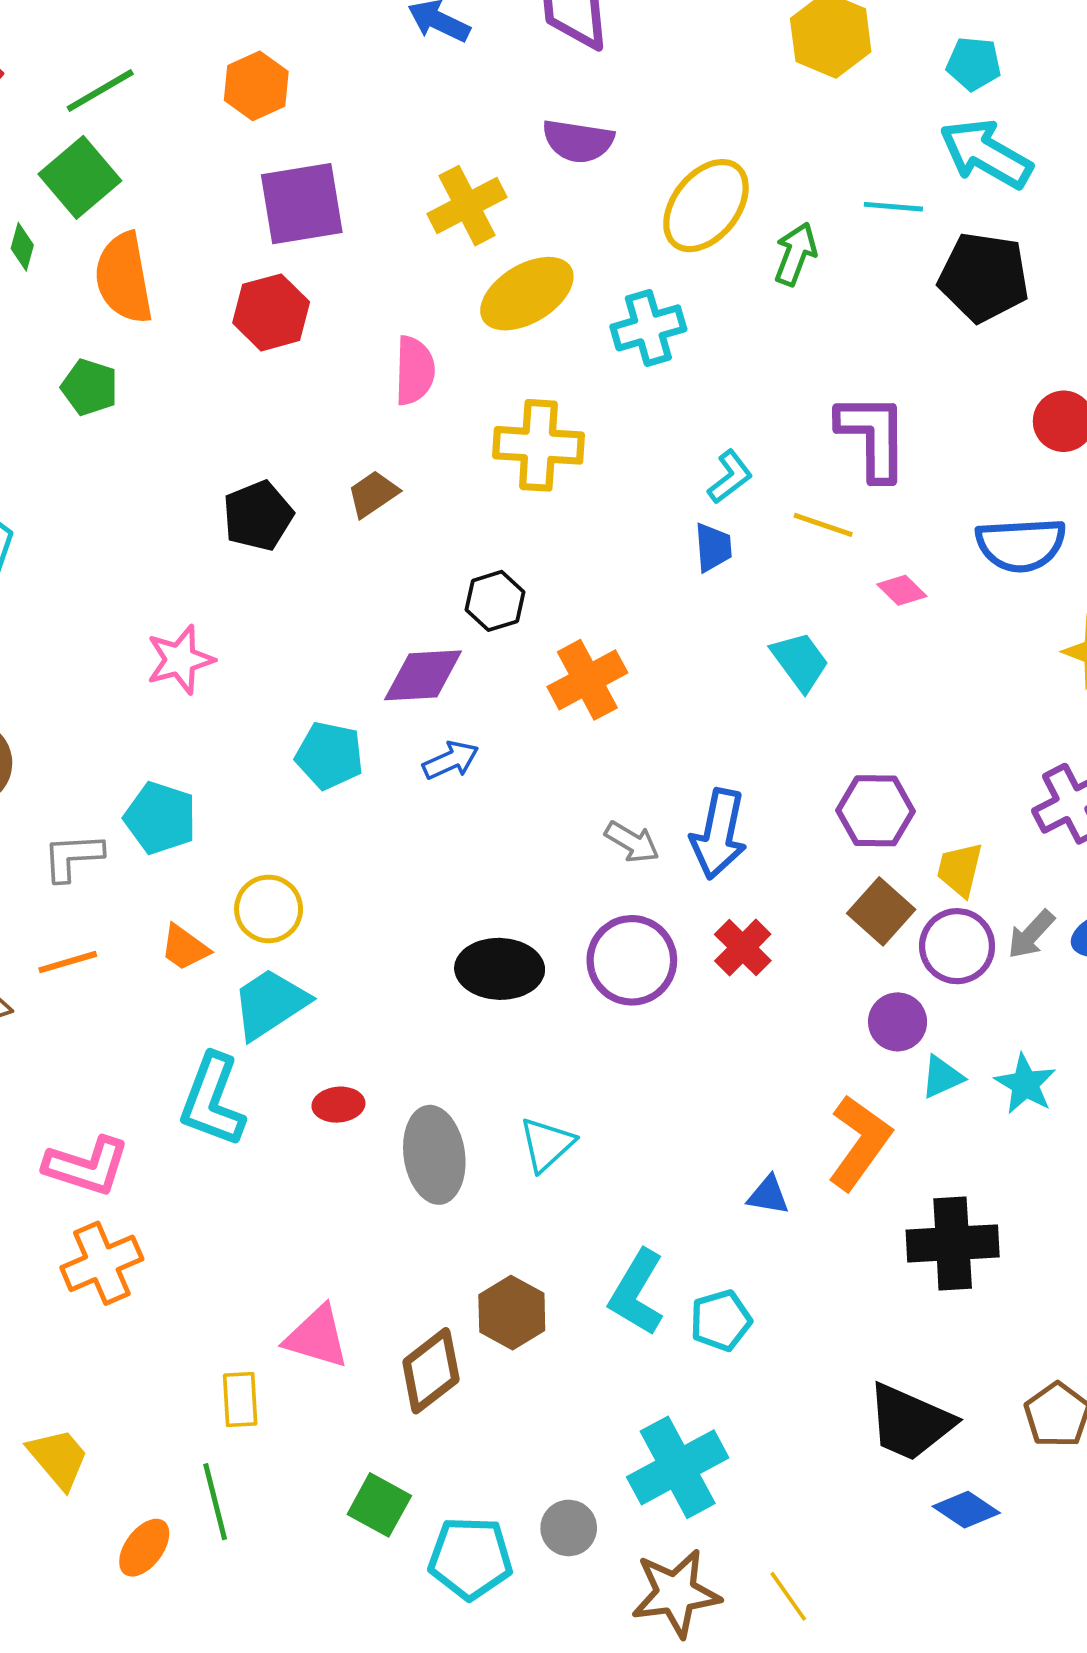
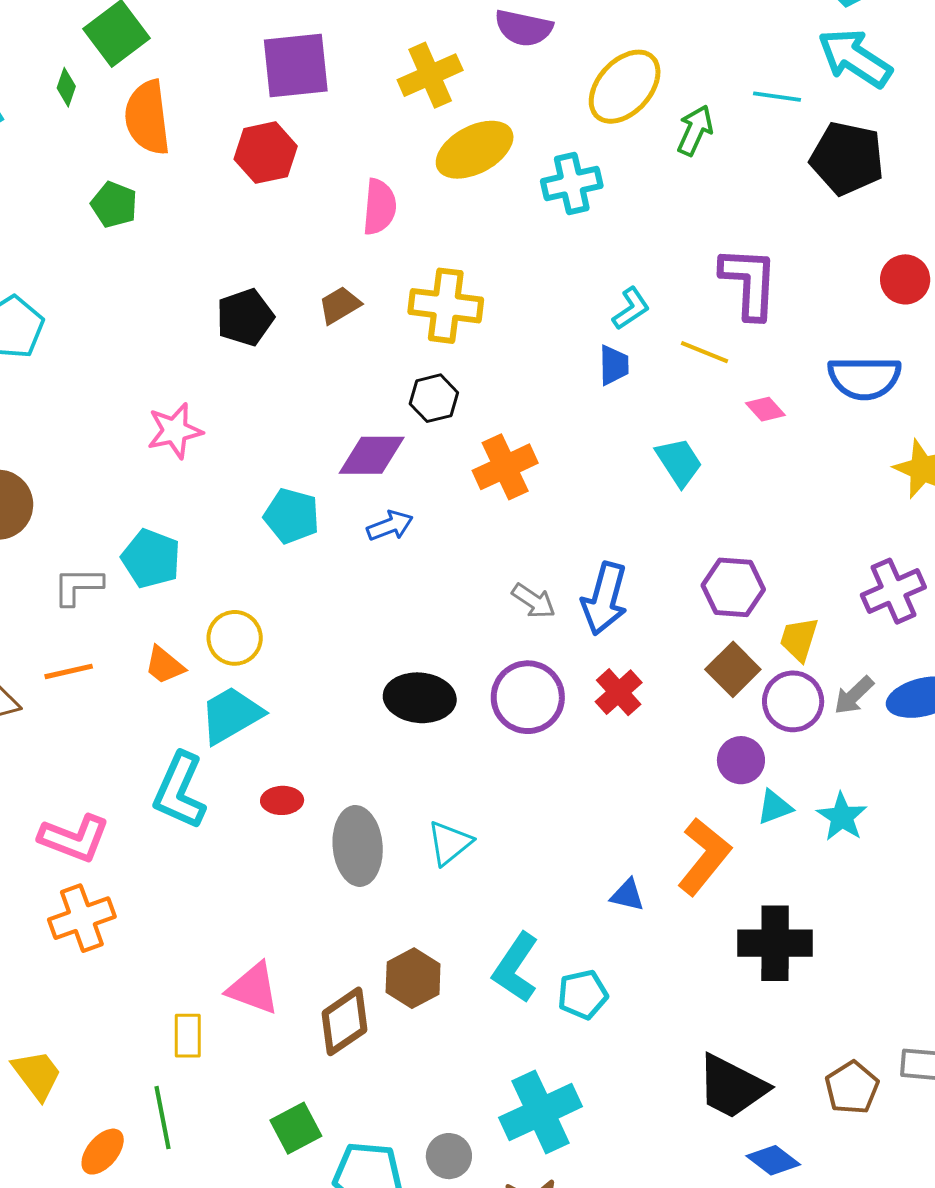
yellow cross: (538, 445) -> (446, 306), moved
green square: (379, 1505) -> (296, 1128), turned 30

